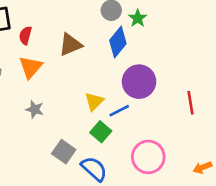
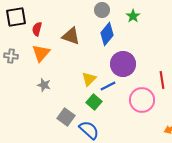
green star: (138, 18) -> (133, 16), moved
brown triangle: (70, 45) -> (71, 36), turned 42
pink circle: (148, 157) -> (142, 100), moved

